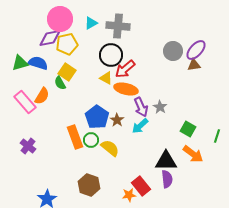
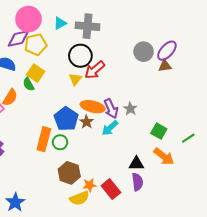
yellow triangle: (106, 78) -> (75, 79), turned 40
orange ellipse: (126, 89) -> (93, 107), moved
green line: (217, 136) -> (188, 138), turned 40
orange rectangle: (75, 137) -> (44, 139), turned 35
yellow semicircle: (110, 148) -> (79, 198), moved, turned 120
black triangle: (166, 161) -> (136, 164), size x0.7
brown hexagon: (89, 185) -> (69, 173), moved
orange star: (129, 195) -> (90, 185), moved

